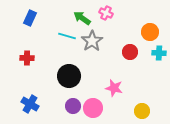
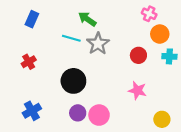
pink cross: (106, 13) -> (149, 14), moved
red cross: (27, 58) -> (29, 62), turned -32
pink star: (114, 88) -> (137, 91), moved
blue cross: (30, 104) -> (32, 111), turned 30
yellow circle: (142, 111) -> (162, 119), moved

